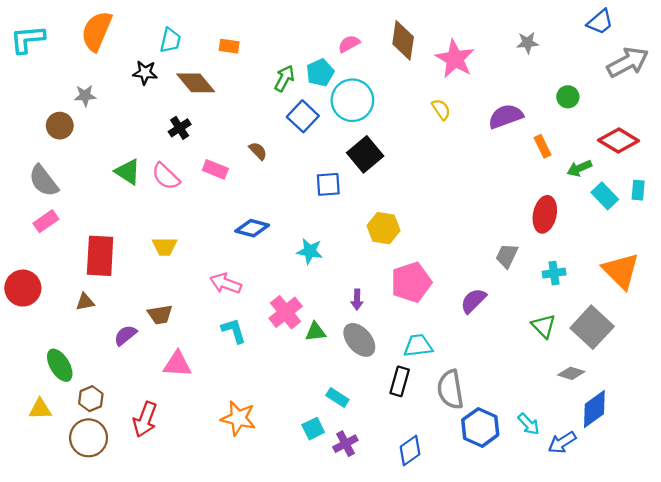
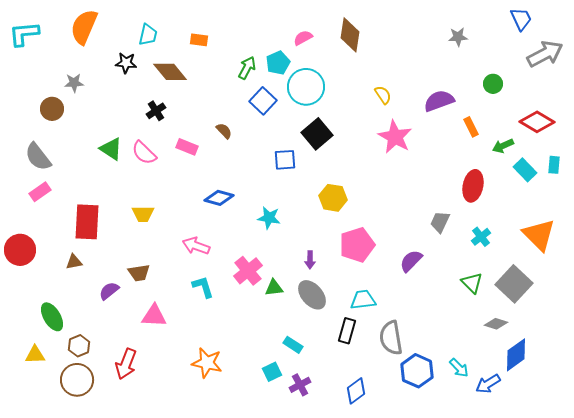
blue trapezoid: (600, 22) -> (521, 19), turned -75
pink star: (455, 59) -> (395, 137), moved
cyan cross: (554, 273) -> (481, 237), turned -30

